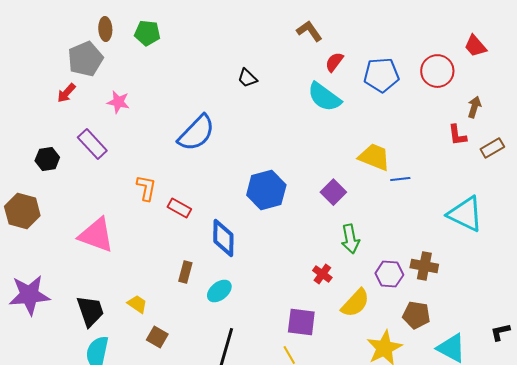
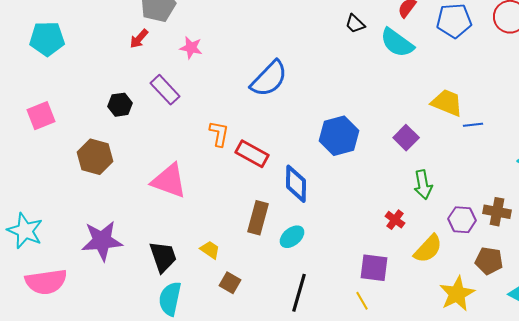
black trapezoid: (247, 78) -> (355, 24), moved
red rectangle: (179, 208) -> (252, 154), size x1.4
brown rectangle: (185, 272) -> (258, 218), size x1.5

